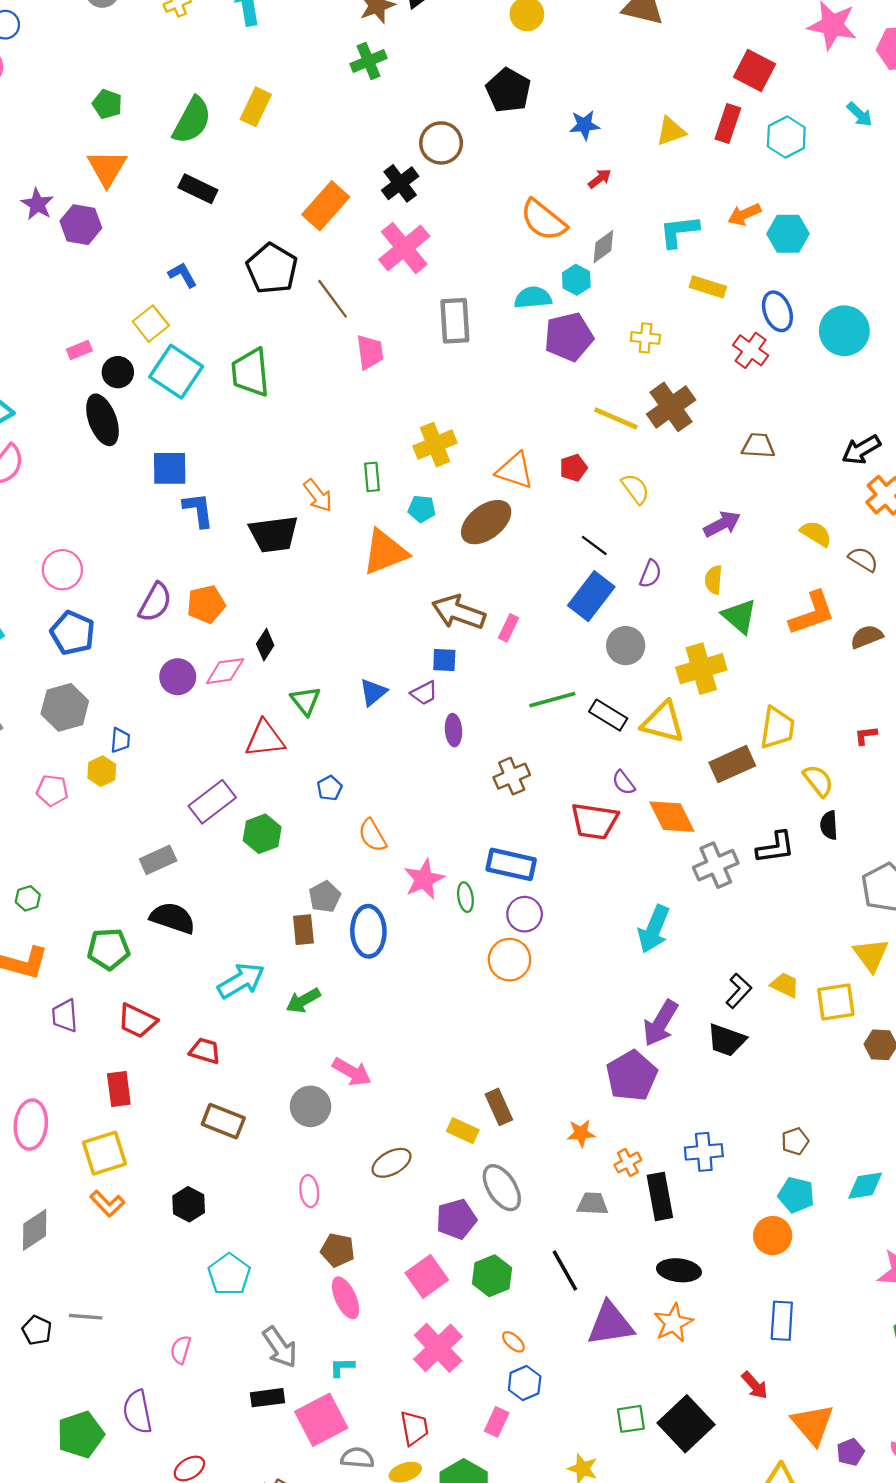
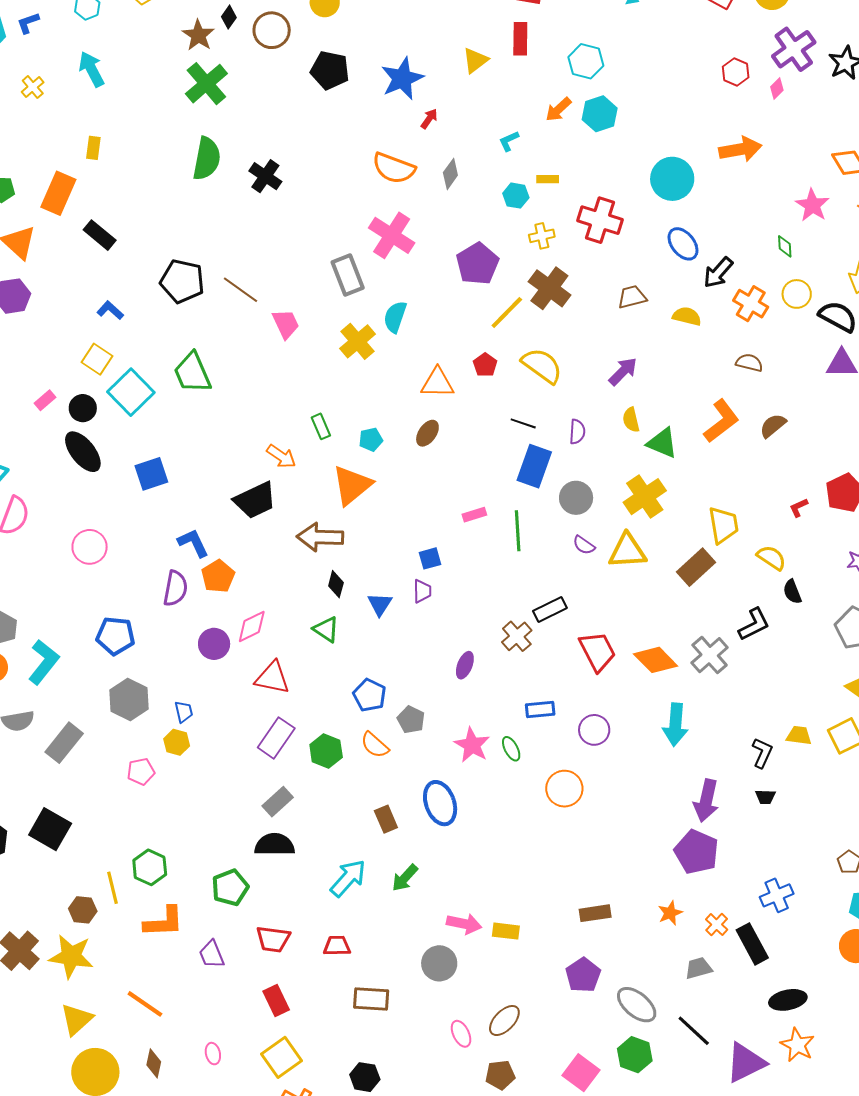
green cross: (369, 61) -> (206, 84), size x1.4
yellow rectangle: (256, 107) -> (93, 148), moved, size x0.7
green semicircle: (192, 120) -> (207, 159), moved
blue star: (585, 125) -> (402, 79), size x1.6
cyan hexagon: (786, 137) -> (586, 61), moved
brown circle: (441, 143) -> (272, 30), moved
black rectangle: (198, 189) -> (100, 235), turned 32
orange rectangle: (326, 206) -> (58, 193), moved
cyan L-shape: (679, 231) -> (509, 141), size x0.6
pink cross: (404, 248) -> (392, 235), moved
cyan hexagon: (576, 280) -> (516, 196), moved
yellow rectangle: (708, 287) -> (548, 179), size x0.7
cyan semicircle: (533, 298) -> (395, 317), moved, turned -48
blue ellipse: (777, 311) -> (683, 244), moved
purple pentagon: (569, 337) -> (477, 264), moved
yellow cross: (645, 338) -> (542, 236), moved
red cross: (751, 350) -> (600, 220), size x1.4
cyan square: (176, 372) -> (131, 392), turned 30
yellow line: (616, 418) -> (507, 313), turned -51
yellow cross: (435, 445) -> (358, 341), moved
yellow semicircle: (635, 489) -> (542, 366), size x1.5
blue L-shape: (198, 510) -> (193, 543), moved
brown ellipse: (486, 522) -> (427, 433), size x0.6
yellow semicircle: (816, 534) -> (687, 316), moved
pink circle: (62, 570) -> (90, 547), moved
brown arrow: (459, 612) -> (320, 537), moved
pink rectangle: (509, 628) -> (474, 515), turned 65
black diamond: (265, 645) -> (336, 584), moved
purple trapezoid: (424, 693) -> (422, 591), turned -45
green line: (552, 700) -> (518, 531), moved, turned -60
black rectangle: (608, 715) -> (550, 610), moved, turned -40
purple ellipse: (453, 730) -> (465, 665), moved, turned 44
red triangle: (265, 739) -> (272, 678), moved, turned 36
purple semicircle: (624, 783) -> (584, 545), moved
blue pentagon: (330, 788) -> (369, 695), size x1.5
orange diamond: (672, 817) -> (656, 660), moved
red trapezoid: (594, 821) -> (597, 651), turned -108
orange semicircle: (372, 835) -> (375, 745), moved
gray rectangle: (158, 860) -> (278, 802), moved
blue rectangle: (511, 864) -> (540, 709), size x0.7
gray pentagon: (325, 897) -> (411, 720), moved
green hexagon: (28, 898) -> (150, 867), size x1.6
purple circle: (525, 914) -> (594, 730), moved
black trapezoid: (727, 1040) -> (765, 797), size x0.6
brown rectangle: (499, 1107) -> (595, 913), turned -56
pink ellipse: (31, 1125) -> (213, 1054), size x0.5
yellow rectangle: (463, 1131) -> (506, 931), moved
brown ellipse: (392, 1163) -> (504, 1020), moved
gray ellipse: (502, 1188) -> (637, 1005), moved
purple pentagon: (456, 1219) -> (583, 975), moved

